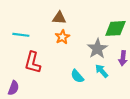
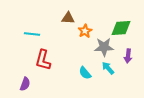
orange star: (62, 37) -> (85, 31), moved
gray star: (97, 49) -> (104, 47), turned 30

